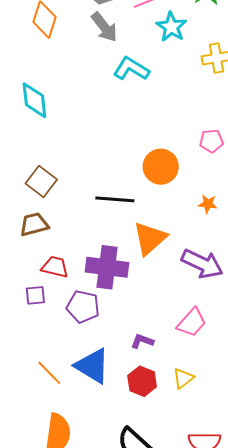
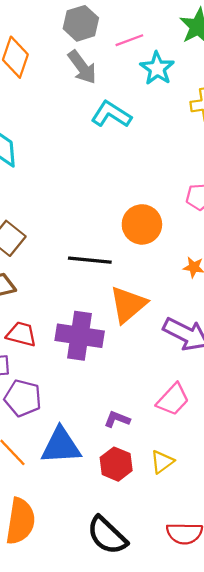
purple pentagon: (83, 307) -> (23, 398), moved
blue triangle: (92, 366) -> (61, 446), turned -36

